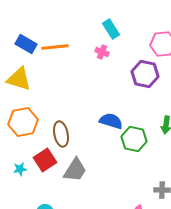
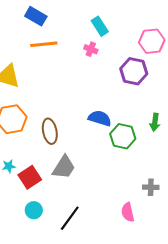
blue rectangle: (26, 44) -> (36, 16), moved
red square: (45, 160) -> (30, 177), moved

